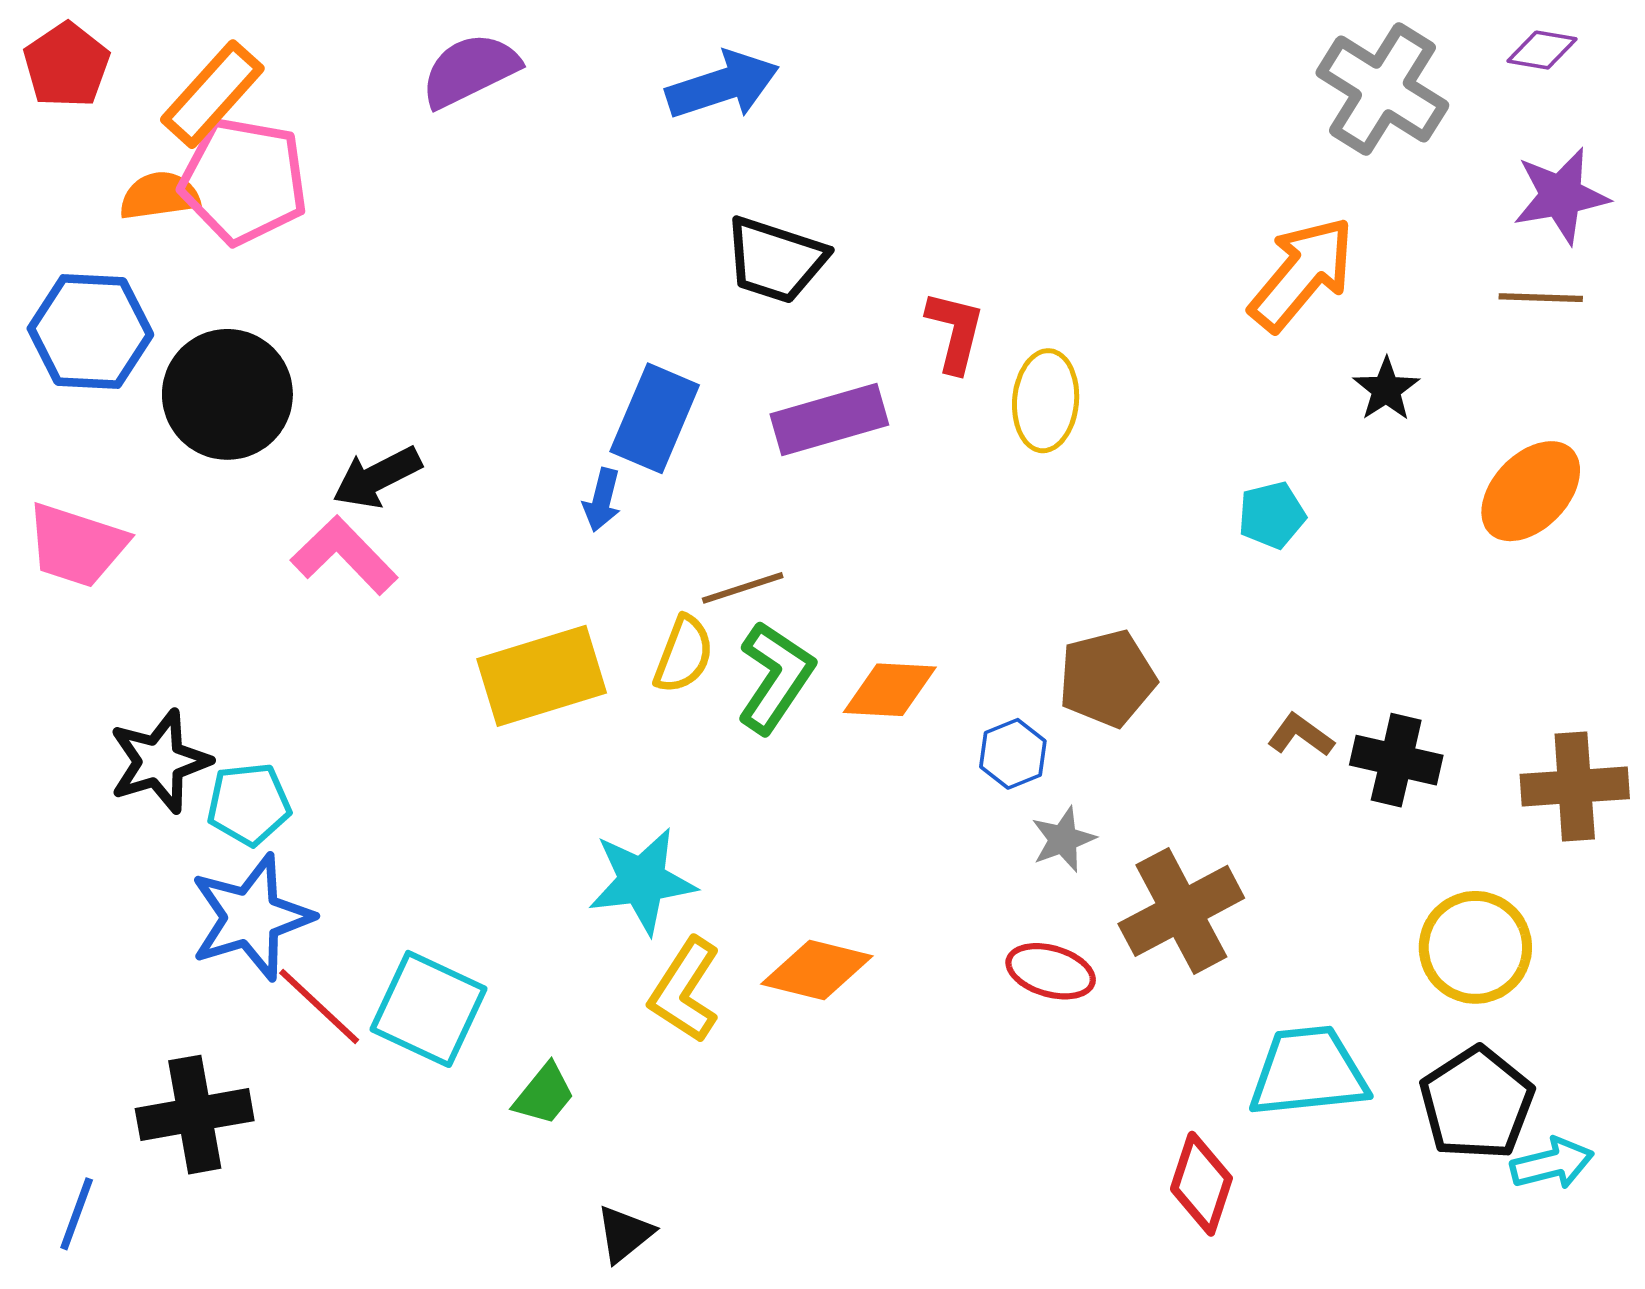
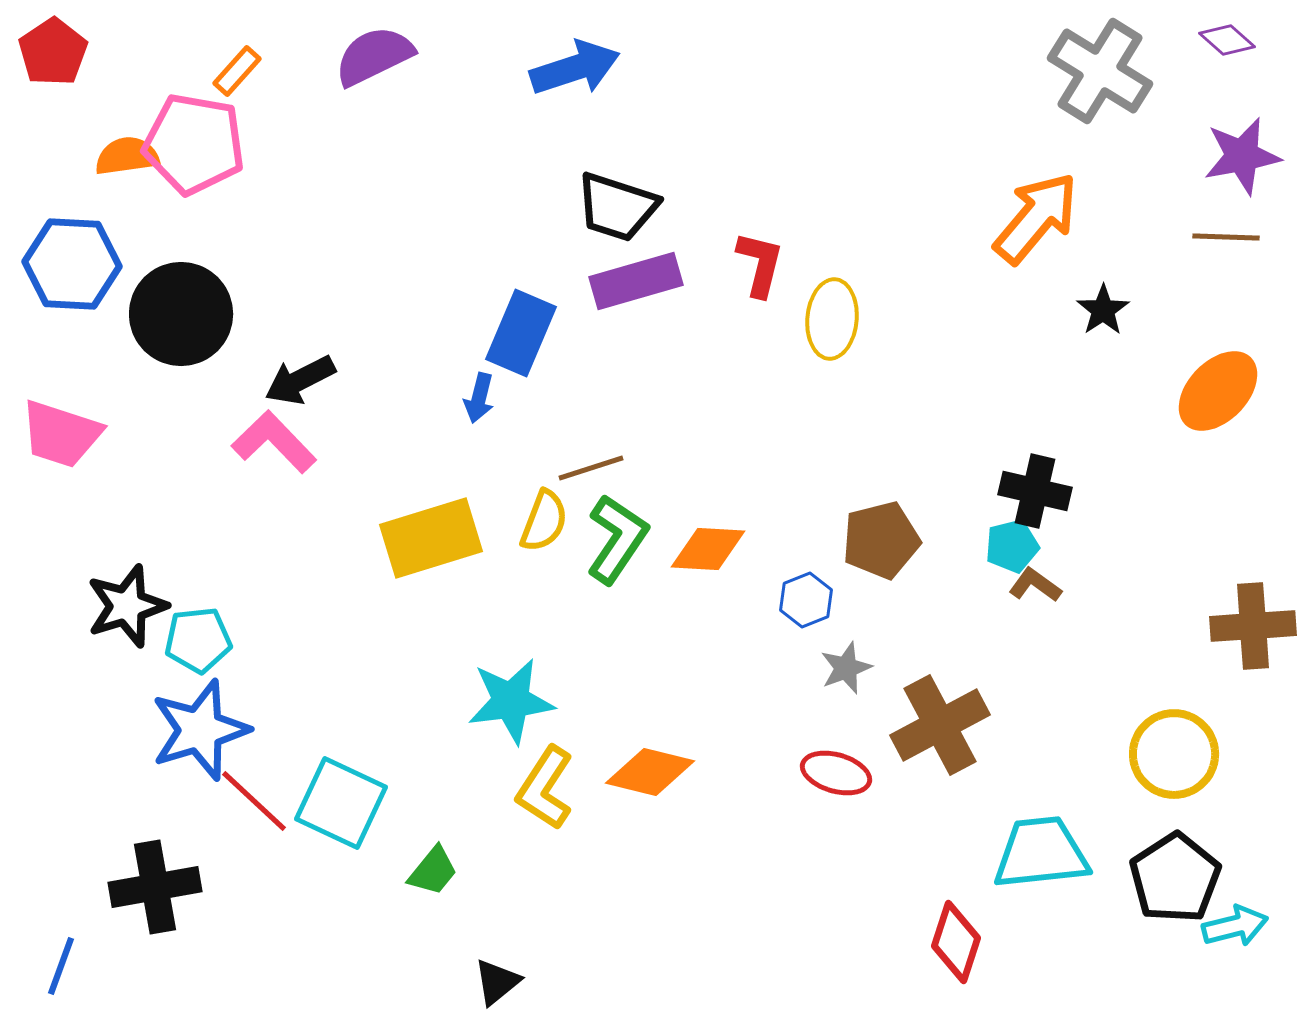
purple diamond: (1542, 50) -> (1227, 40), turned 32
orange rectangle: (212, 94) -> (237, 71), moved, size x0.6
purple rectangle: (829, 420) -> (636, 281), moved
cyan pentagon: (1272, 515) -> (1012, 546), moved
black cross: (1396, 760) -> (1035, 491), moved

